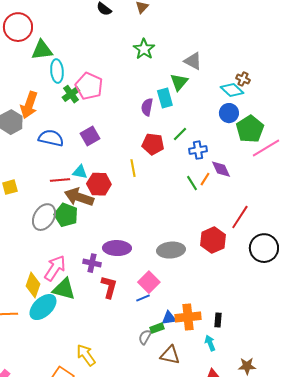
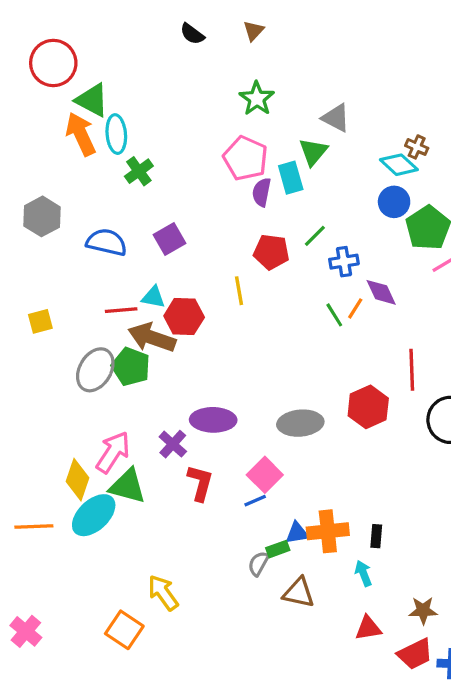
green triangle: (42, 50) -> (92, 100), turned 35
pink pentagon: (89, 86) -> (245, 158), moved
orange arrow: (29, 105) -> (81, 134), moved, turned 136
red line: (240, 217) -> (412, 370), turned -35
purple cross: (92, 263) -> (173, 444), turned 30

